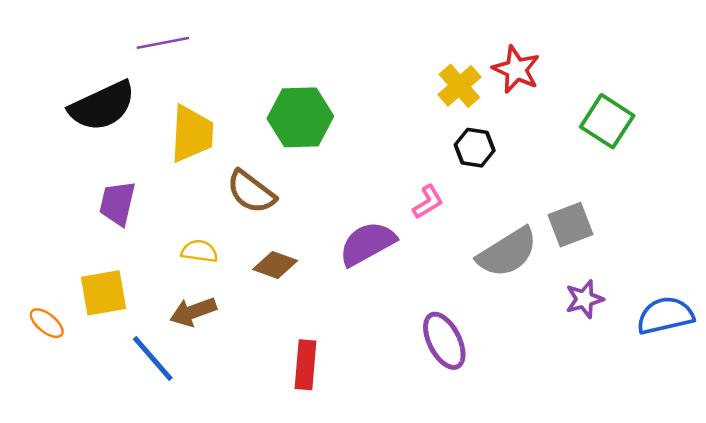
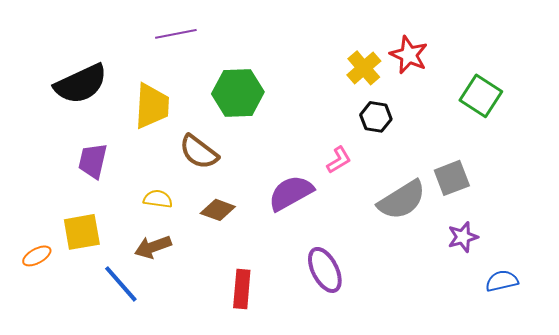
purple line: (163, 43) -> (176, 34), moved
blue semicircle: (665, 316) -> (502, 281), moved, size x0.7
orange ellipse: (47, 323) -> (37, 256), turned -68
purple ellipse: (444, 341) -> (325, 270), moved

